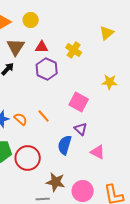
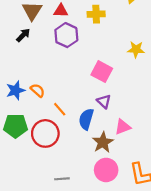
yellow cross: (74, 50) -> (96, 14), turned -35
orange line: (44, 116) -> (60, 109), moved
pink triangle: (98, 152) -> (123, 127), turned -49
brown star: (56, 182) -> (103, 142), moved, turned 30

